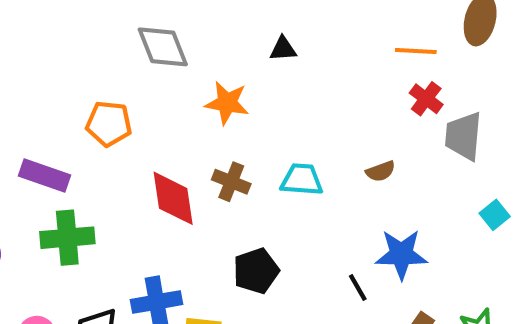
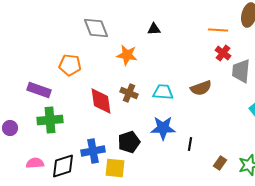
brown semicircle: (381, 171) -> (201, 88), size x1.5
blue star: (401, 254) -> (163, 128), moved
black pentagon: (256, 271) -> (129, 142), moved
black line: (358, 287) -> (190, 144), turned 40

